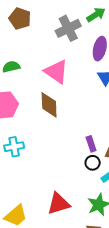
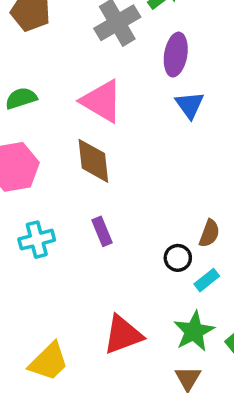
purple rectangle: (91, 144) -> (102, 231), moved

